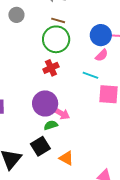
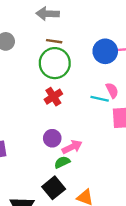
pink semicircle: (102, 55) -> (112, 90), moved, turned -64
purple circle: (45, 103) -> (52, 138), size x0.6
pink arrow: (61, 113) -> (72, 147), turned -48

